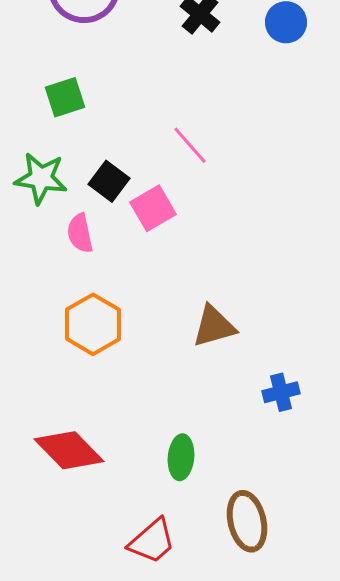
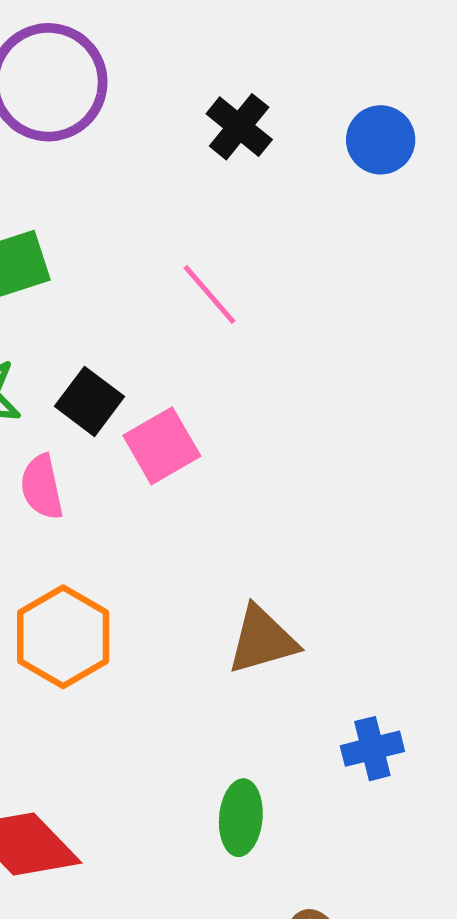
pink line: (190, 145) -> (210, 294), moved
green ellipse: (181, 457) -> (241, 818), moved

